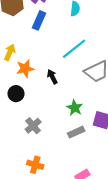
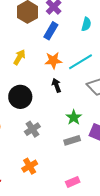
orange star: (25, 69) -> (53, 60), moved
black circle: (16, 94) -> (20, 97), size x1.5
orange cross: (35, 165) -> (30, 166), turned 35

